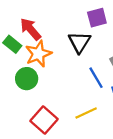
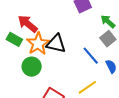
black triangle: (79, 42) -> (56, 44), moved, turned -40

